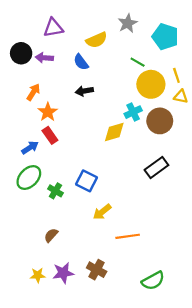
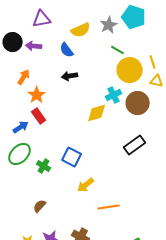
gray star: (128, 23) -> (109, 25), moved
cyan pentagon: (165, 37) -> (134, 17), moved

